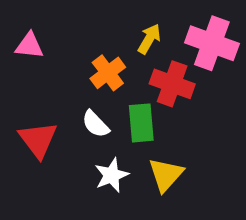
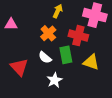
yellow arrow: (149, 39) -> (58, 11), moved
yellow triangle: (166, 175) -> (91, 62), moved, turned -48

